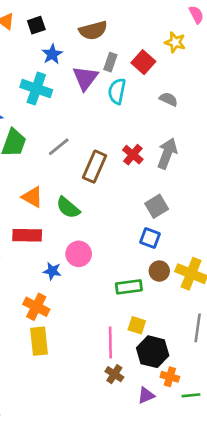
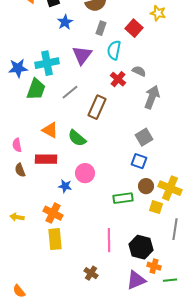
gray rectangle: (110, 62) -> (101, 28), moved
purple triangle: (85, 78) -> (82, 55), moved
cyan cross: (36, 89) -> (47, 63), moved, turned -30
gray semicircle: (169, 99) -> (139, 71), moved
red cross: (133, 155) -> (118, 79), moved
yellow square: (137, 325) -> (156, 207), moved
brown cross: (114, 374) -> (91, 273), moved
purple triangle: (146, 395) -> (136, 280), size x1.5

